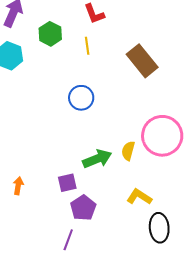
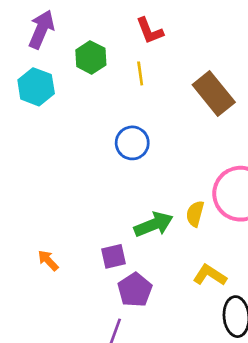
orange arrow: (18, 186) -> (48, 260), turned -54

